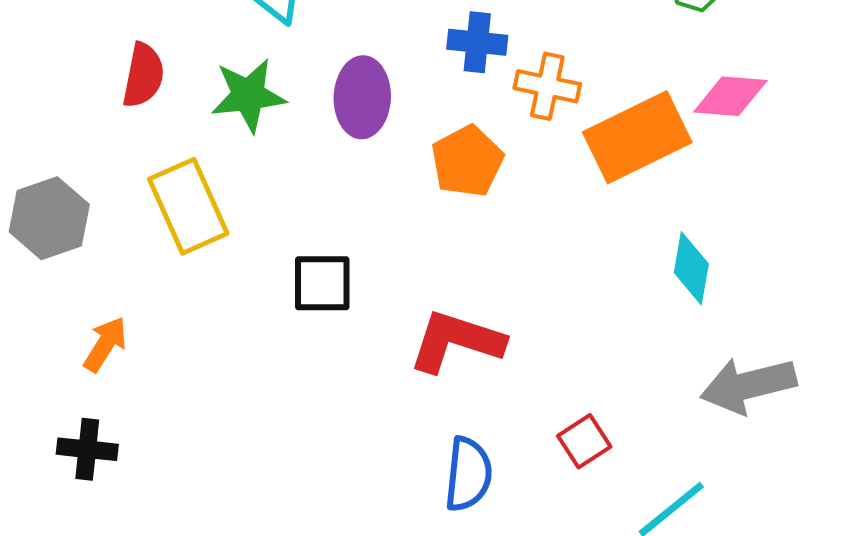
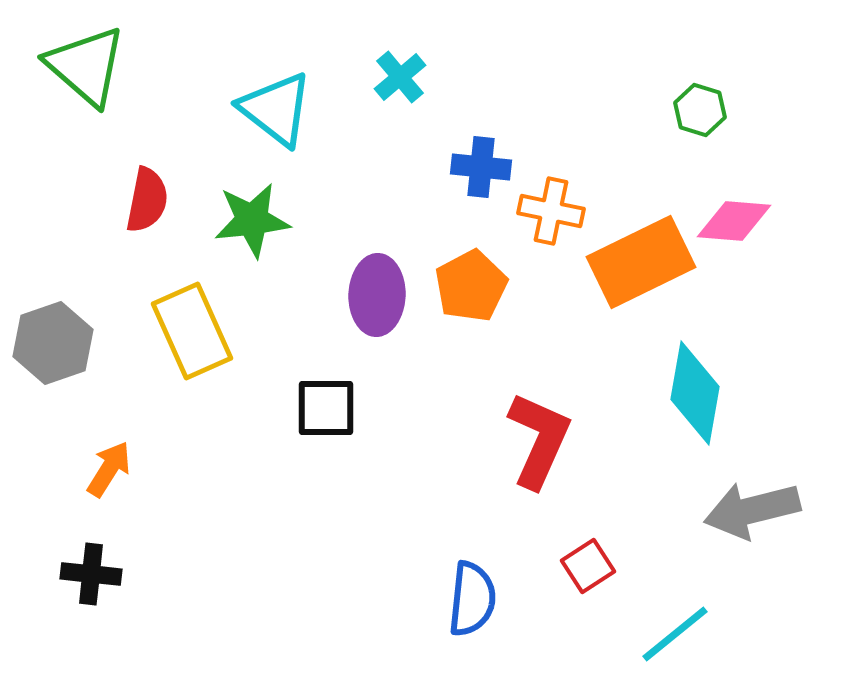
purple ellipse: (362, 97) -> (377, 295), moved
cyan diamond: (691, 268) -> (695, 393), size x1.4
red L-shape: (456, 341) -> (539, 440), moved, turned 96

